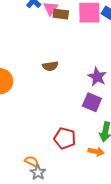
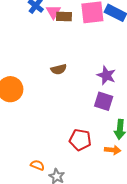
orange semicircle: (32, 161) -> (37, 165), moved

